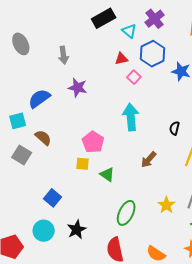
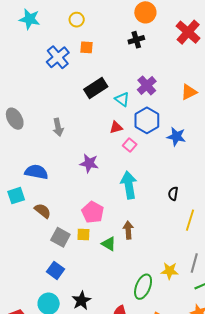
purple star: (78, 88) -> (89, 163), moved
blue semicircle: (39, 98) -> (36, 172), turned 50
gray square: (22, 155) -> (60, 237), moved
brown arrow: (149, 160) -> (128, 230), moved, turned 138
yellow star: (166, 205) -> (170, 271), turned -30
green ellipse: (126, 213) -> (143, 287), moved

